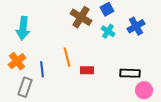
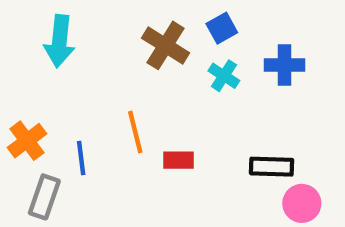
blue cross: (136, 26) -> (285, 65), turned 30
cyan arrow: (23, 28) -> (59, 41), moved

